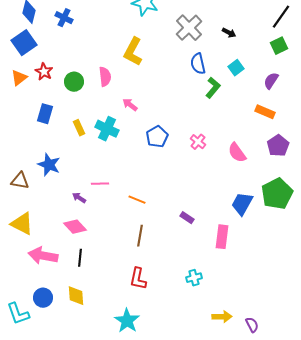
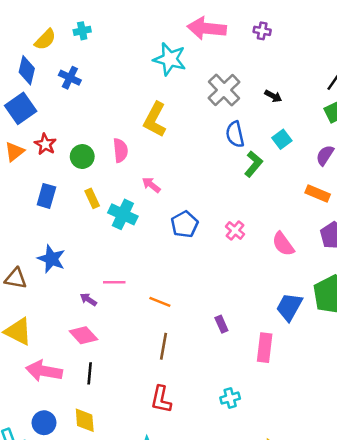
yellow rectangle: (79, 128) -> (92, 198), moved
purple rectangle: (187, 218) -> (221, 324), turned 32

